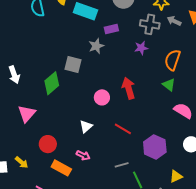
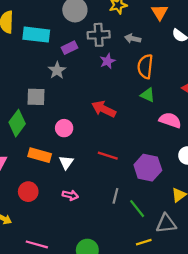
gray arrow: (174, 21) -> (133, 39), moved
gray cross: (150, 24) -> (99, 35), moved
red arrow: (129, 88) -> (104, 109), turned -35
pink circle: (102, 97) -> (64, 128), moved
gray line: (122, 165) -> (115, 196), turned -48
orange rectangle: (61, 168) -> (40, 155), moved

